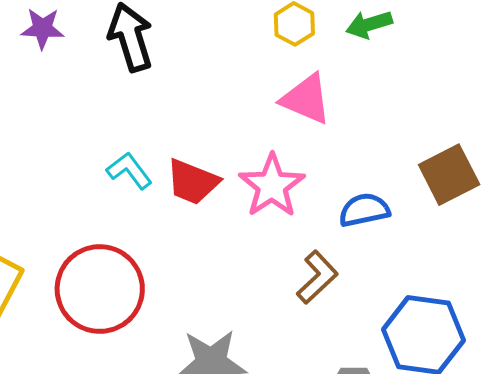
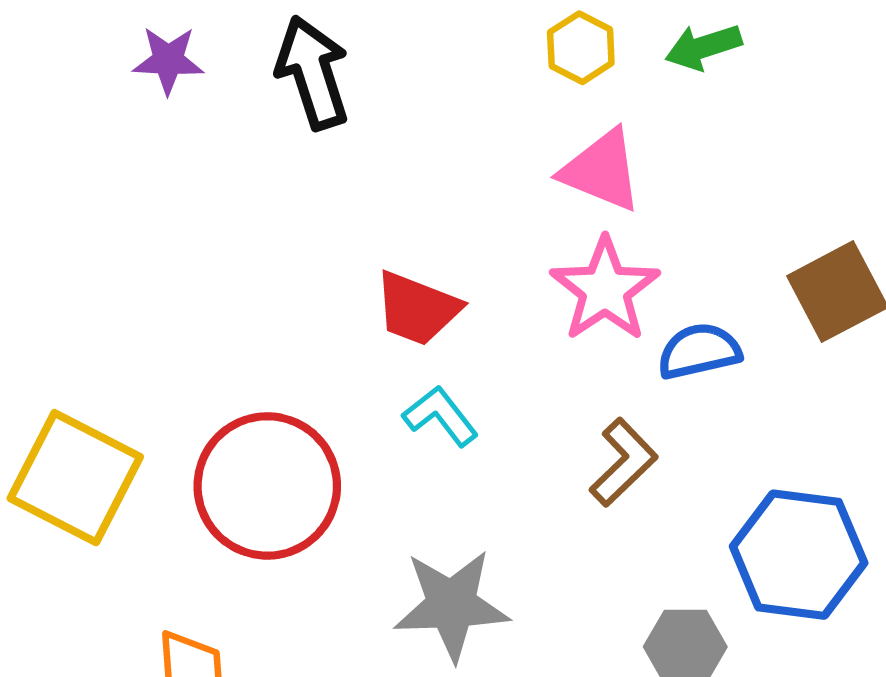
cyan L-shape: (129, 171) -> (441, 416), moved
pink star: (272, 186) -> (605, 289), moved

